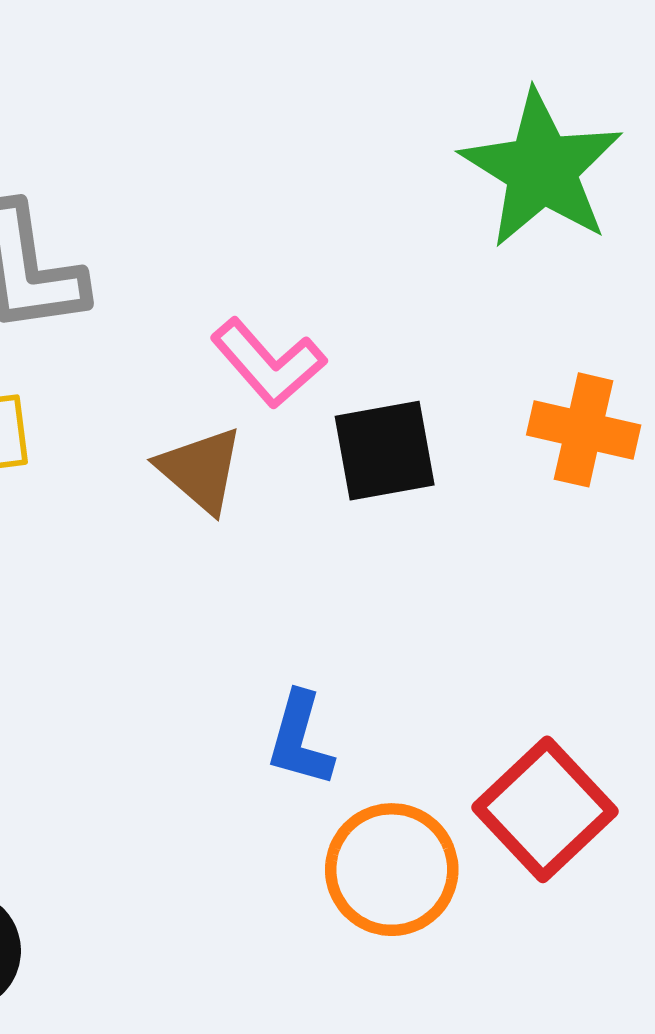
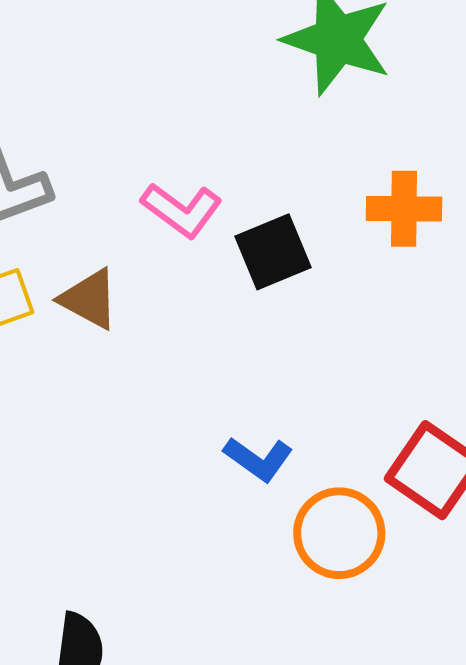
brown triangle: (201, 470) -> (89, 299), moved
blue L-shape: (300, 739) -> (258, 459), turned -58

